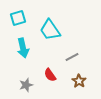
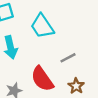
red semicircle: (50, 75) -> (42, 79), size x1.6

